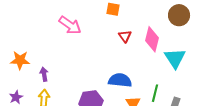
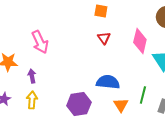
pink arrow: (70, 25) -> (40, 42), moved, turned 30
red triangle: (125, 36) -> (104, 38), moved

